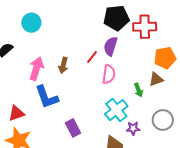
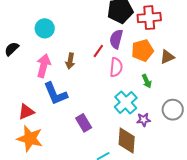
cyan circle: (31, 23) -> (45, 28), moved
orange pentagon: (165, 58) -> (142, 50), moved
brown triangle: (156, 79) -> (167, 57), moved

